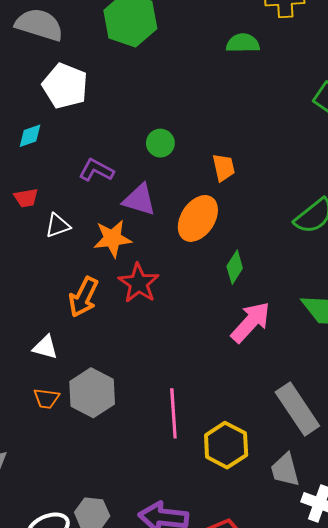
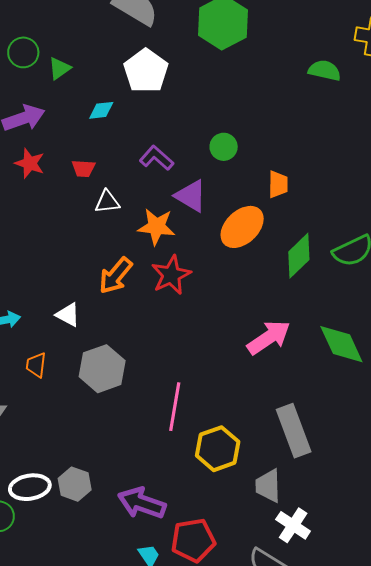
green diamond: (235, 267) -> (299, 256), moved, size x1.4
orange trapezoid: (46, 398) -> (36, 365), moved, turned 76

